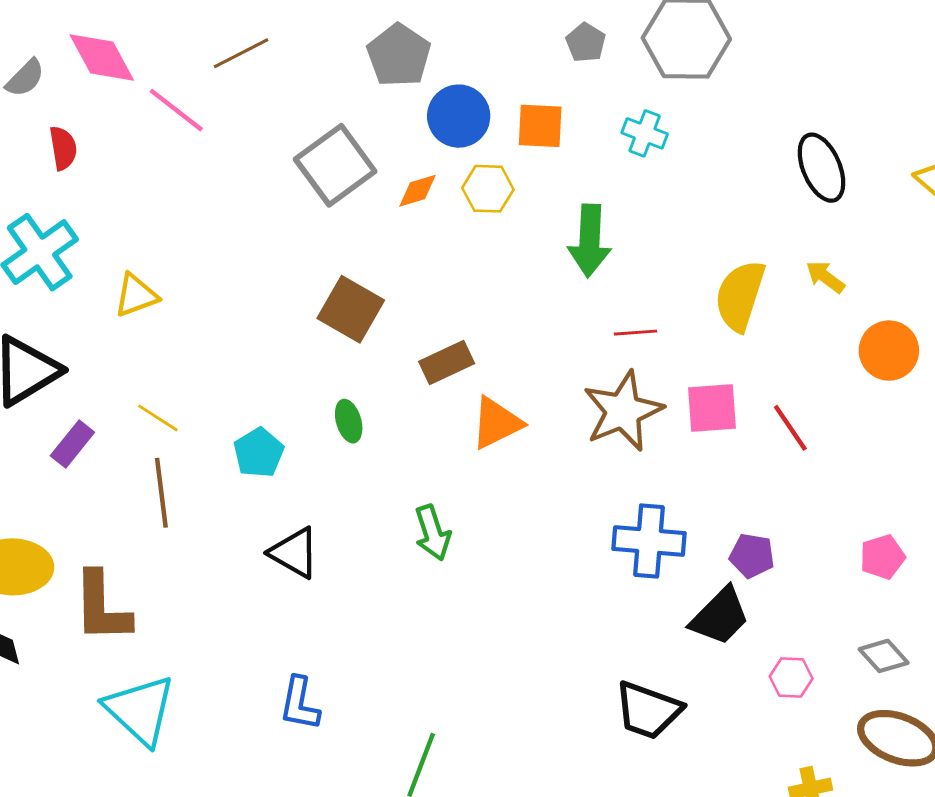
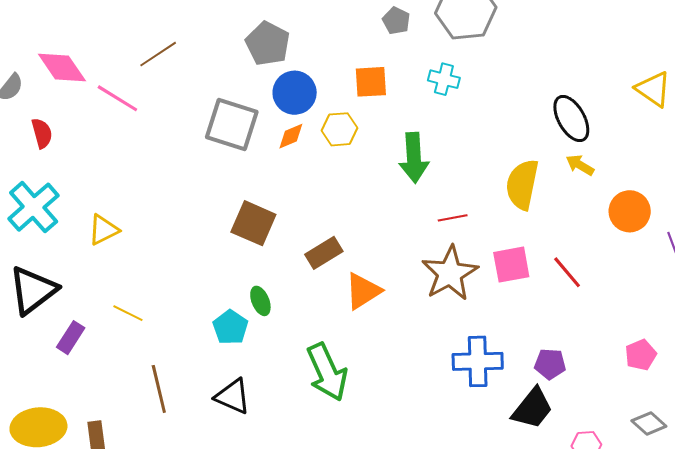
blue circle: (459, 116) -> (295, 93), moved
gray square: (335, 165) -> (232, 125), turned -30
black ellipse: (821, 168) -> (571, 119), moved
cyan pentagon: (259, 453) -> (230, 327), moved
brown line: (161, 493) -> (159, 389), moved
green arrow: (433, 533) -> (327, 372), size x1.5

